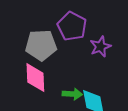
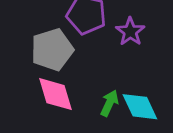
green arrow: (72, 94) -> (110, 103), turned -54

